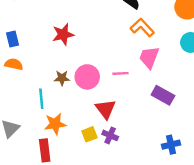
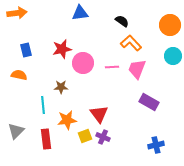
blue rectangle: (13, 39) -> (26, 50), moved
pink line: (120, 73) -> (112, 67), moved
pink circle: (87, 77) -> (83, 63), moved
orange star: (55, 124) -> (67, 120), moved
red rectangle: (45, 150) -> (46, 139), moved

